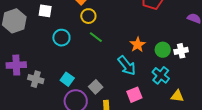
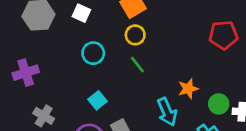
purple cross: (16, 65) -> (26, 73), turned -30
gray cross: (36, 79) -> (44, 116), moved
cyan square: (67, 79) -> (97, 100), moved

